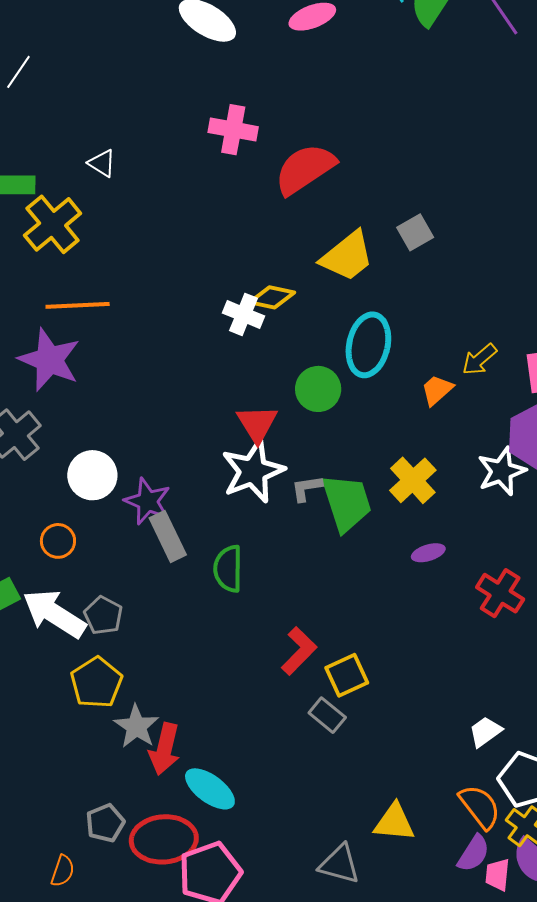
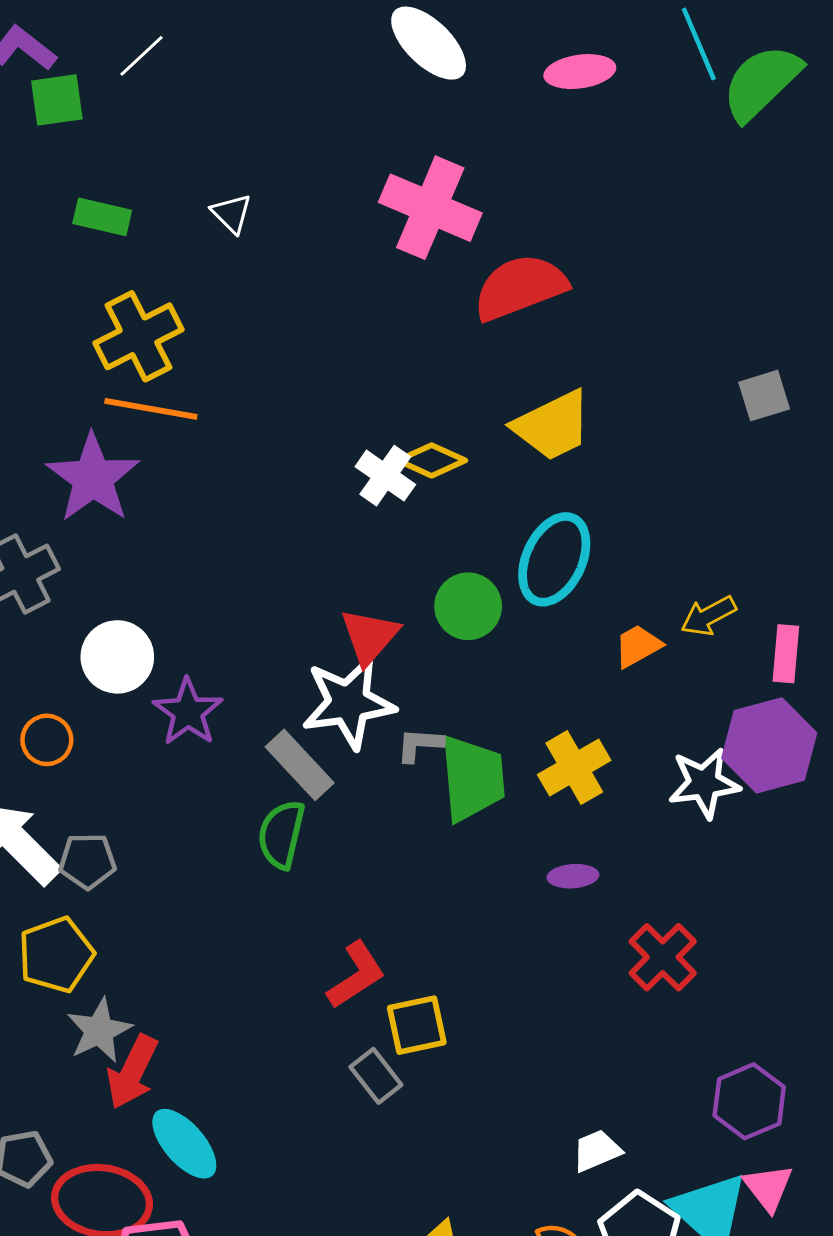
pink cross: (233, 130) -> (430, 208), size x1.4
yellow cross: (53, 224) -> (139, 336), moved
gray square: (415, 232) -> (764, 396), moved
gray rectangle: (168, 536) -> (300, 765), moved, turned -30
gray pentagon: (103, 615) -> (88, 861), turned 30

